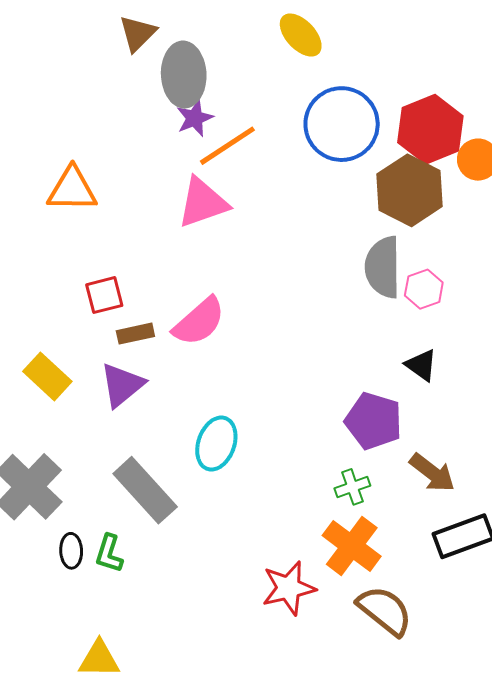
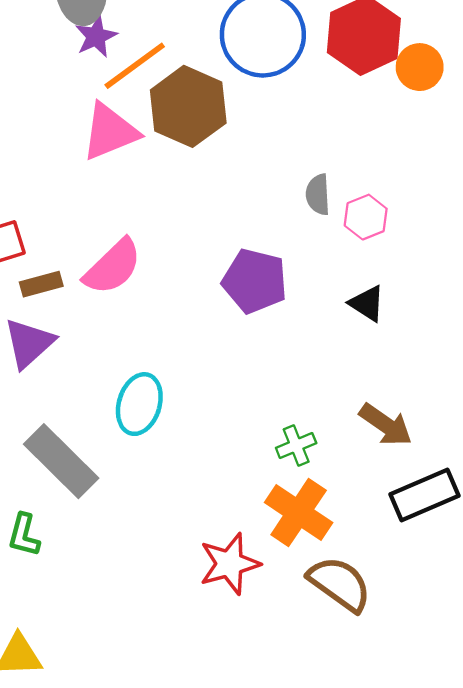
brown hexagon: (409, 190) -> (188, 106), moved
gray semicircle: (383, 267) -> (318, 195), size x0.6
purple pentagon: (374, 421) -> (255, 281), moved

